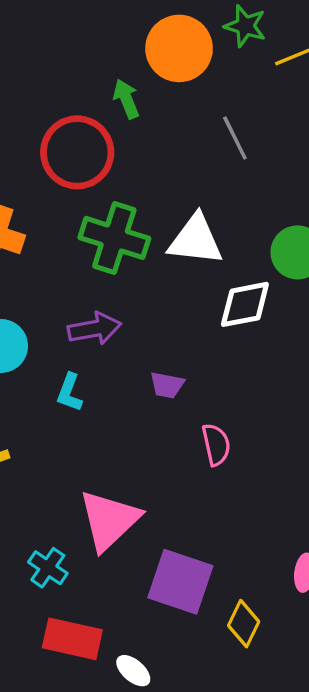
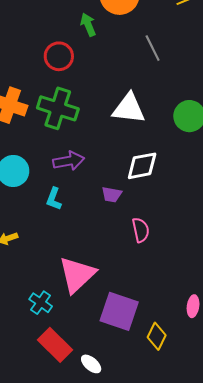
red circle: (77, 152) -> (59, 56), size x0.7
green cross: (114, 238) -> (58, 108), moved
white diamond: (245, 304) -> (142, 166), moved
red rectangle: (72, 639) -> (55, 345), turned 32

